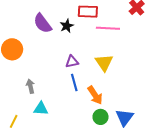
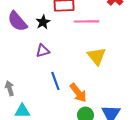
purple triangle: (72, 62) -> (43, 51), moved
yellow triangle: (104, 63) -> (97, 56), moved

